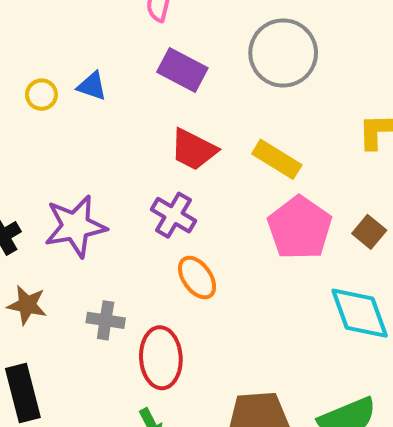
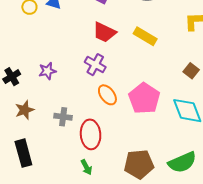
purple star: (75, 226) -> (47, 71), size x0.6
pink pentagon: (300, 228) -> (144, 98), moved
brown star: (27, 305) -> (25, 110), turned -30

